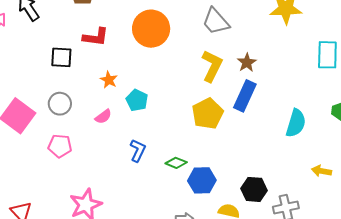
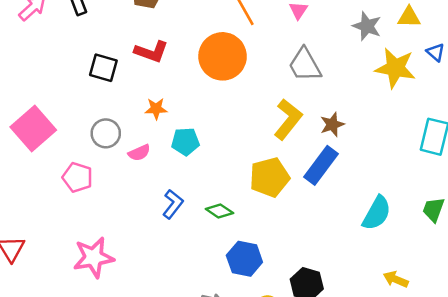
orange star: (109, 80) -> (156, 109), turned 30
cyan pentagon: (137, 100) -> (185, 142), turned 30
gray circle: (60, 104) -> (106, 133), moved
green diamond: (176, 163) -> (219, 211), moved

